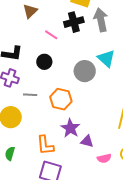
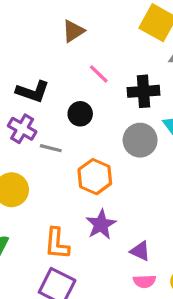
black cross: (74, 22) -> (143, 91), moved
gray line: (30, 95) -> (51, 148), moved
purple triangle: (87, 141) -> (140, 251), moved

